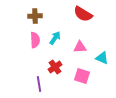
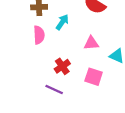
cyan arrow: (55, 38) -> (62, 22), moved
purple line: (39, 84) -> (54, 90), moved, turned -56

